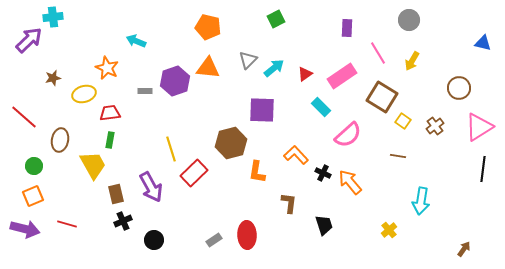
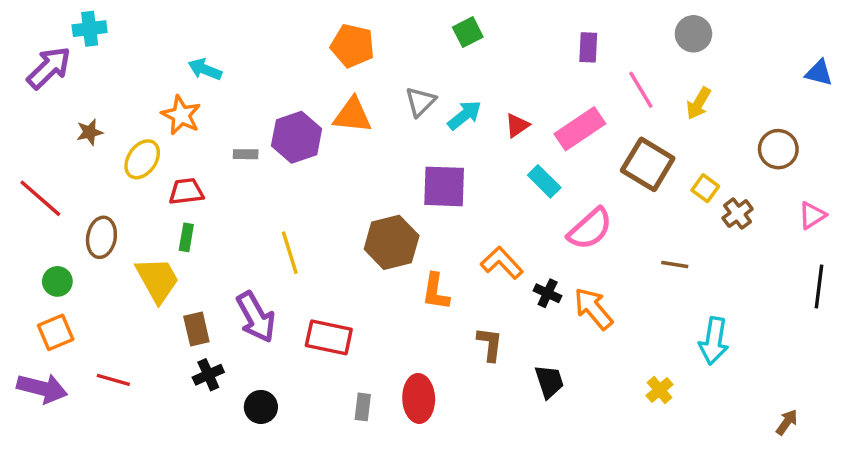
cyan arrow: (136, 41) -> (205, 69), moved
yellow ellipse: (84, 94) -> (142, 159), turned -40
yellow square: (403, 121) -> (705, 188), moved
pink triangle: (479, 127) -> (812, 215), size x0.6
red rectangle: (194, 173) -> (329, 337), moved, turned 56
gray rectangle: (214, 240) -> (363, 407), turned -49

